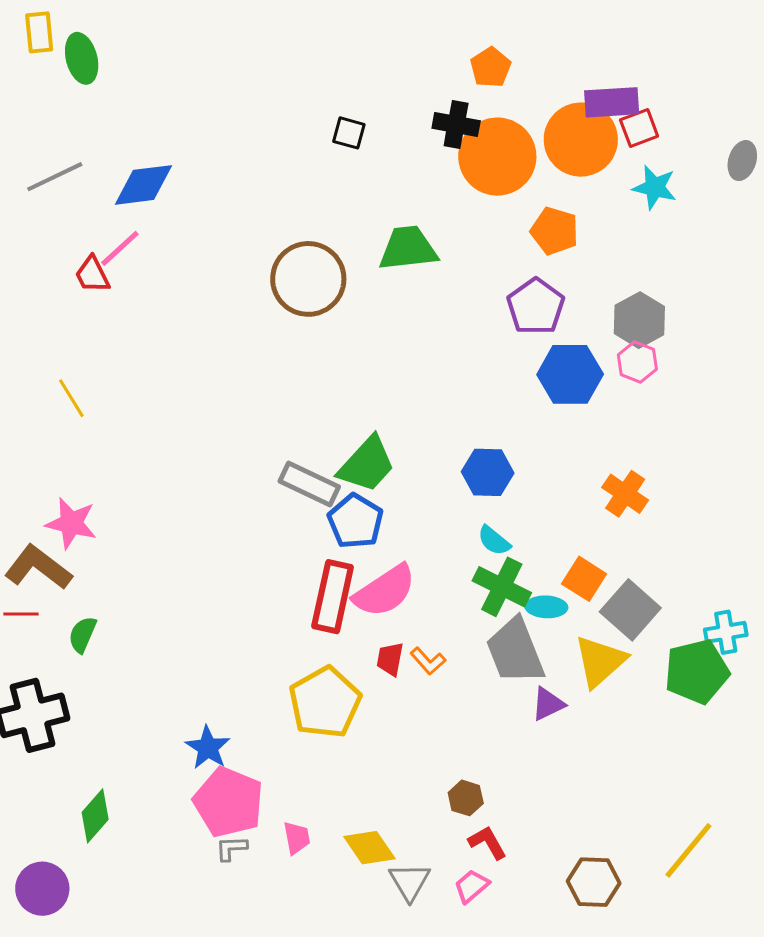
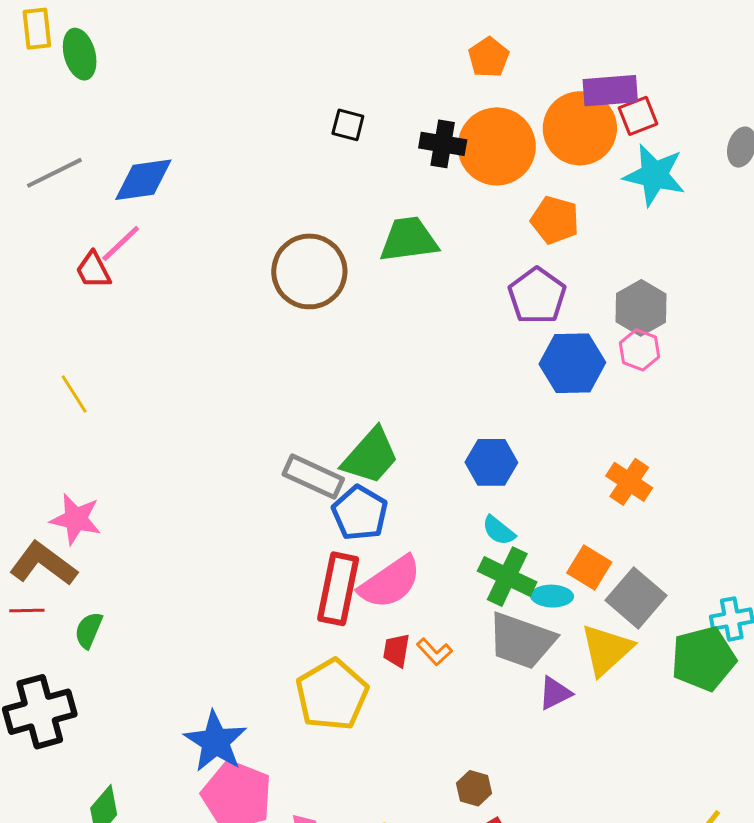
black cross: (456, 125) -> (443, 144), moved
cyan star: (655, 187) -> (654, 175), size x1.4
gray trapezoid: (515, 651) -> (522, 641), turned -48
blue star: (208, 748) -> (215, 742), size x1.4

